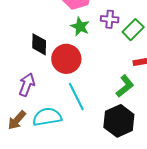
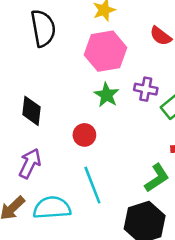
black diamond: (39, 44) -> (31, 111), moved
red circle: (66, 59) -> (84, 135), size x0.6

